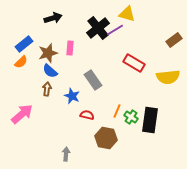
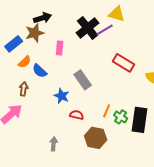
brown star: (48, 53) -> (35, 33), moved
orange semicircle: (21, 62) -> (25, 62), moved
brown arrow: (47, 89) -> (24, 89), moved
gray arrow: (66, 154) -> (54, 144), moved

